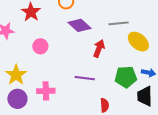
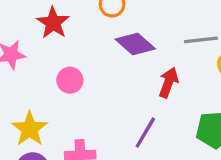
purple line: (85, 78) -> (145, 133), turned -66

